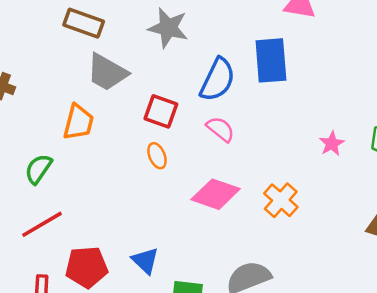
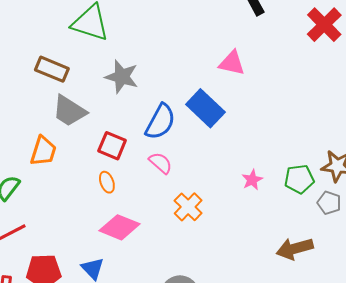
blue rectangle: (271, 60) -> (205, 108), turned -45
pink diamond: (216, 194) -> (119, 227), moved
orange cross: (281, 200) -> (188, 207), moved

